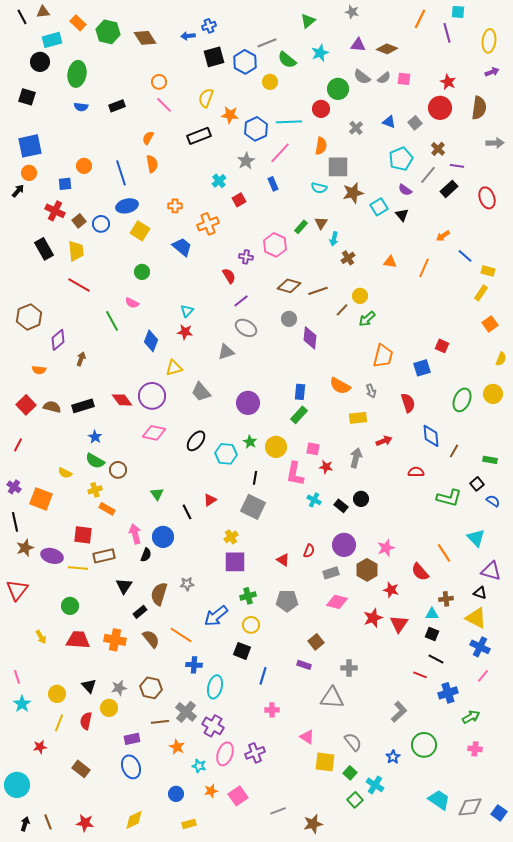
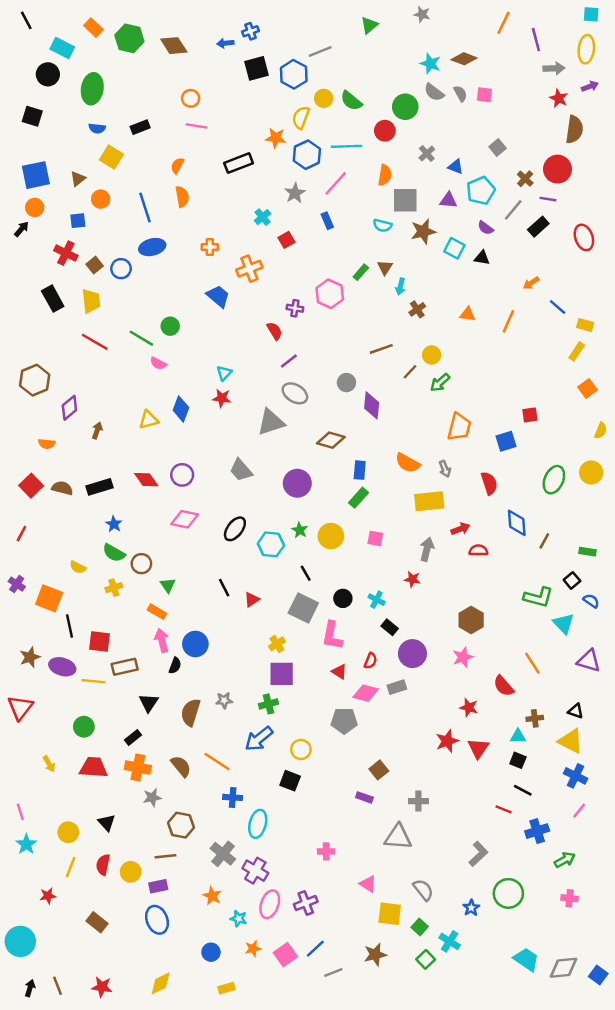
brown triangle: (43, 12) -> (78, 179), moved, turned -32
cyan square: (458, 12) -> (591, 14), moved
cyan rectangle: (52, 40) -> (62, 48), turned 42
purple triangle: (358, 45) -> (448, 200), moved
cyan star: (320, 53) -> (430, 64), moved, turned -30
green semicircle: (287, 60) -> (351, 101), moved
gray semicircle: (384, 78) -> (460, 94), turned -80
red star: (448, 82) -> (559, 98), moved
yellow semicircle: (206, 98) -> (301, 118), moved
pink line: (164, 105) -> (197, 126), turned -36
red circle: (440, 108) -> (558, 169), moved
blue triangle: (389, 122) -> (456, 167), moved
gray arrow: (495, 143) -> (554, 68), moved
cyan square: (379, 207) -> (454, 248), turned -30
black triangle: (402, 215) -> (482, 258), turned -40
yellow square: (140, 231) -> (111, 157), moved
brown diamond: (289, 286) -> (331, 440), moved
green line: (112, 321) -> (141, 338), moved, turned -30
red square: (442, 346) -> (530, 415), turned -32
gray triangle: (226, 352) -> (271, 422), size x1.4
yellow triangle: (174, 368) -> (149, 420), moved
purple circle: (152, 396) -> (182, 475), size x0.7
yellow rectangle: (358, 418) -> (429, 501), size x1.4
red star: (326, 467) -> (412, 579), moved
red semicircle: (416, 472) -> (478, 550), moved
pink L-shape: (295, 474) -> (332, 636), moved
black line: (255, 478) -> (306, 573), turned -40
green triangle: (157, 494) -> (168, 585), moved
black circle: (361, 499) -> (343, 598), moved
black rectangle: (341, 506) -> (390, 627), moved
orange rectangle: (107, 509) -> (157, 612), moved
black line: (187, 512) -> (224, 588), moved
black line: (15, 522) -> (69, 626), moved
cyan triangle: (476, 538) -> (564, 624), moved
brown hexagon: (367, 570) -> (471, 620), moved
purple triangle: (491, 571) -> (589, 661), moved
green cross: (248, 596) -> (269, 704), moved
pink diamond: (337, 602) -> (366, 693), moved
black rectangle: (140, 612) -> (133, 738), moved
blue line: (263, 676) -> (315, 949), moved, turned 30
gray star: (119, 688) -> (152, 797), moved
yellow circle: (109, 708) -> (131, 872), moved
brown line: (160, 722) -> (165, 856), moved
brown star: (313, 824) -> (375, 955), moved

